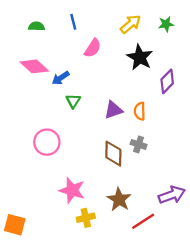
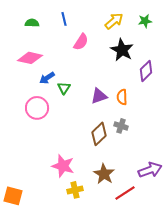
pink diamond: (34, 66) -> (30, 58), turned -30
blue arrow: (61, 78) -> (47, 78), moved
pink circle: (47, 142) -> (37, 108), moved
brown diamond: (113, 154) -> (99, 134), turned 45

